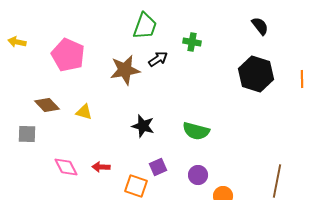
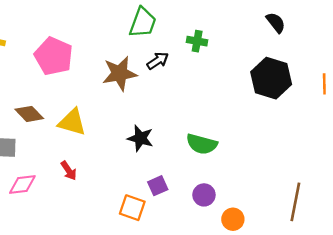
yellow triangle: (84, 112) -> (72, 122), size x1.5
pink diamond: (66, 167) -> (22, 185), moved, turned -70
red arrow: (101, 167) -> (69, 171), moved, turned -126

